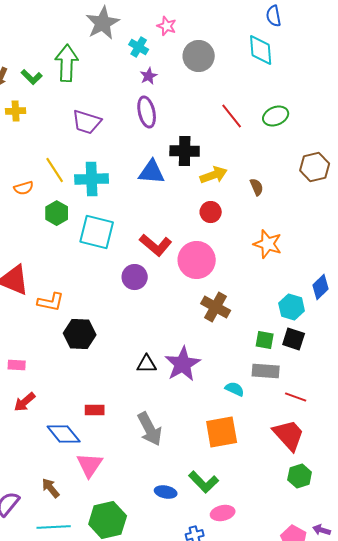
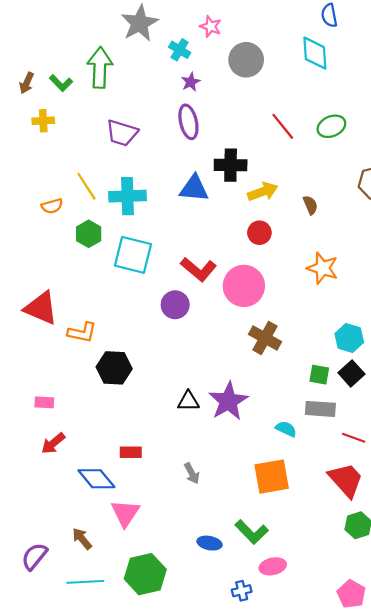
black square: (294, 339) -> (351, 373), turned 30
gray arrow: (150, 429) -> (192, 473), size x0.6

